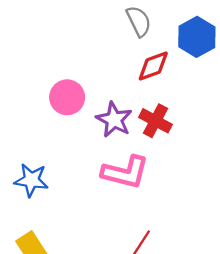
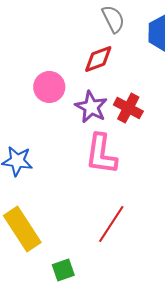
red diamond: (153, 66) -> (98, 59), moved
pink L-shape: (125, 172) -> (101, 154), turned 84

